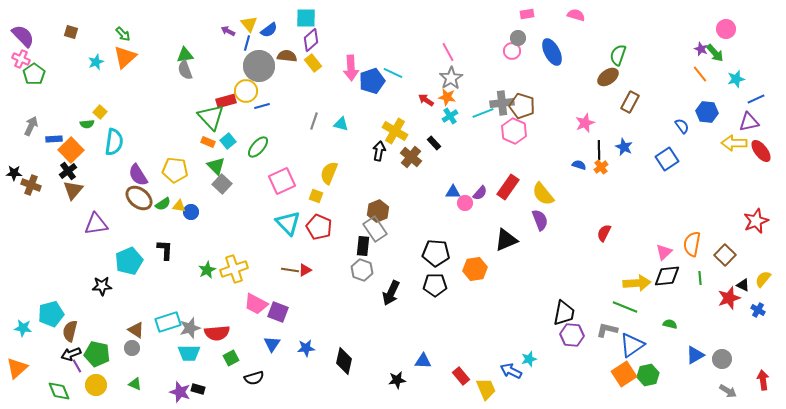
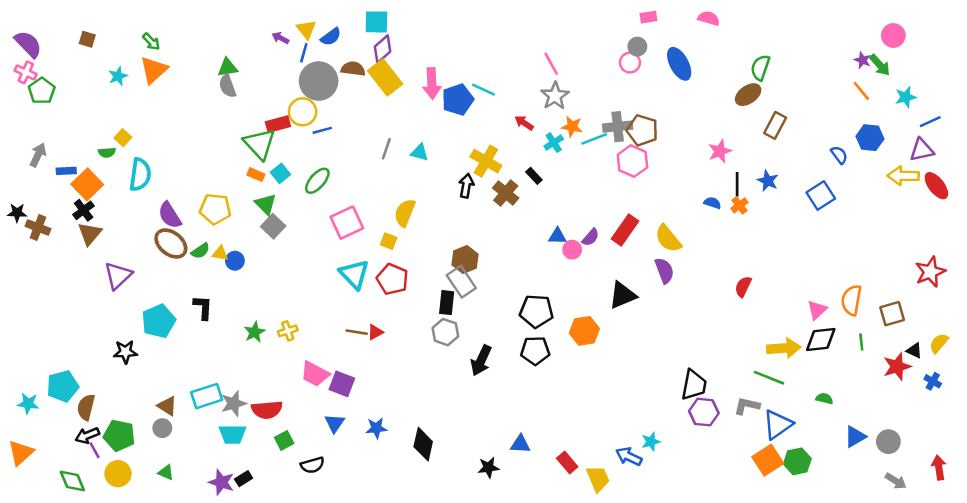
yellow rectangle: (313, 63) -> (385, 77), size x1.6
orange star: (447, 97) -> (572, 127), moved
purple triangle: (96, 224) -> (118, 275), turned -35
brown square: (725, 255) -> (892, 314), turned 30
yellow cross: (234, 269) -> (288, 331), size x0.6
black rectangle: (198, 389) -> (244, 479), turned -48

